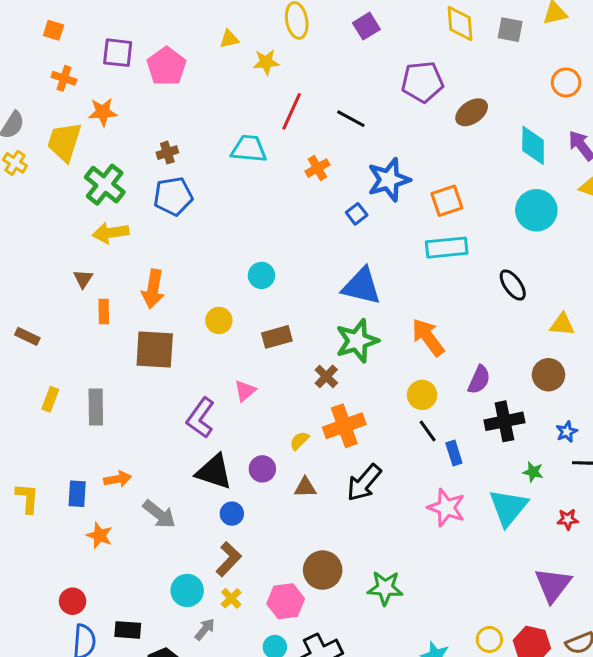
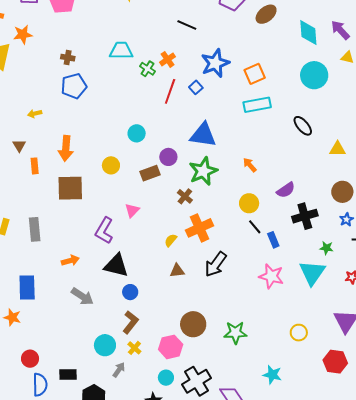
red line: (292, 111) -> (170, 91), moved
brown cross: (167, 153) -> (68, 58), turned 32
green cross: (105, 185) -> (147, 69), moved, size x0.6
yellow arrow: (111, 233) -> (35, 114), size x0.6
orange arrow: (428, 337) -> (250, 165), size x0.6
brown circle: (548, 375) -> (342, 192), moved
purple semicircle: (479, 380) -> (286, 190), turned 36
purple circle: (262, 469) -> (168, 157), moved
orange arrow: (117, 479) -> (70, 261), moved
blue rectangle: (77, 494) -> (27, 288), size x1.4
orange star: (99, 535) -> (12, 317), moved
yellow circle: (489, 639) -> (299, 333), moved

